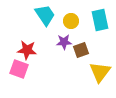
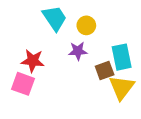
cyan rectangle: (100, 20) -> (122, 57), moved
brown square: (81, 50) -> (105, 70), moved

